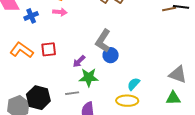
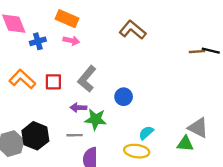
gray L-shape: (103, 41) -> (87, 79), moved
purple arrow: (79, 61) -> (78, 108), moved, turned 40
green triangle: (173, 98) -> (185, 144), moved

